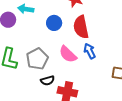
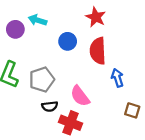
blue arrow: (90, 51) -> (117, 78), moved
pink semicircle: (68, 54) -> (80, 96), moved

